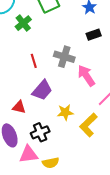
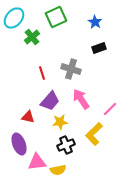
pink arrow: (86, 76) -> (81, 99), moved
yellow star: (65, 112) -> (60, 122), moved
black cross: (40, 132) -> (66, 145), moved

